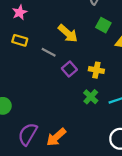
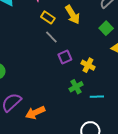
yellow arrow: (68, 33) -> (73, 15), moved
yellow rectangle: (20, 40) -> (48, 17), moved

